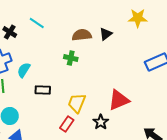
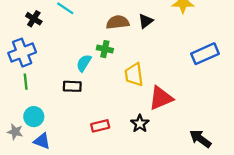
cyan semicircle: (24, 70) -> (84, 63), moved
yellow trapezoid: (77, 103) -> (134, 75), moved, turned -30
red rectangle: (67, 124) -> (100, 126), turned 42

